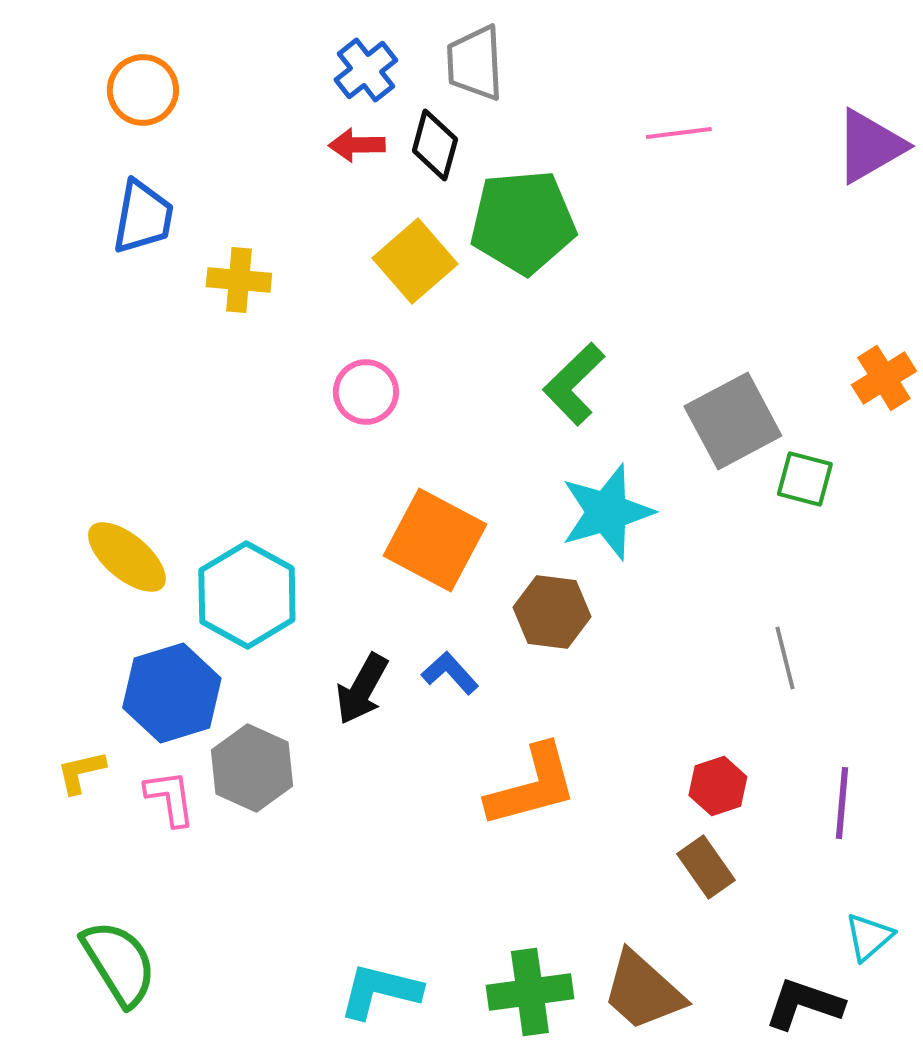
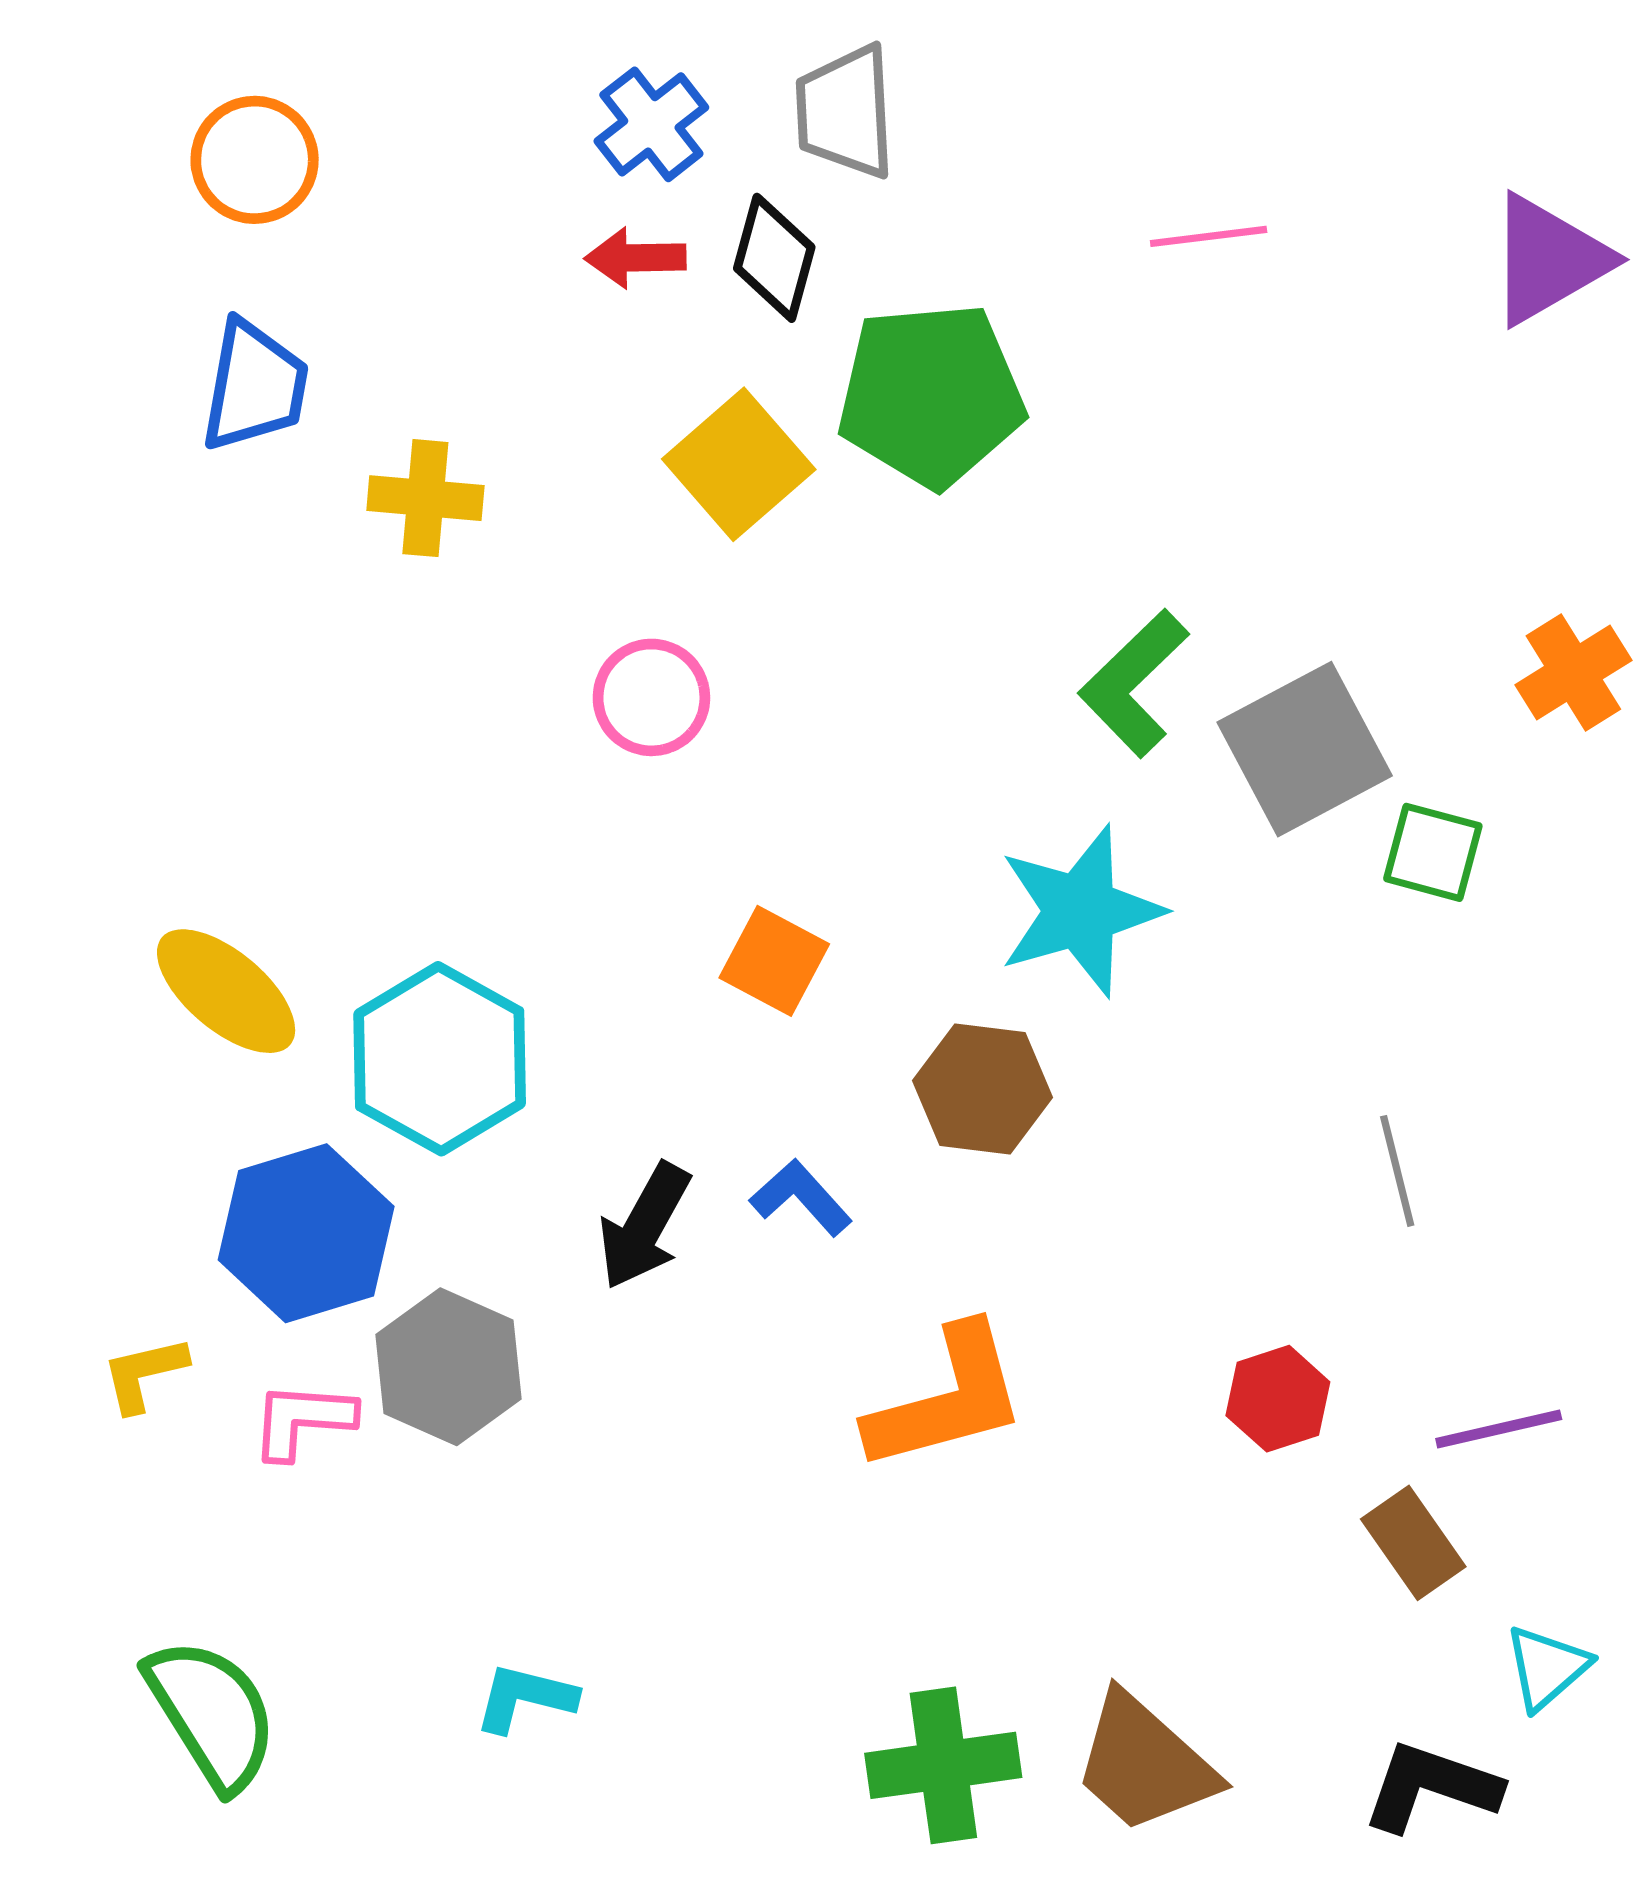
green L-shape: (574, 384) -> (1134, 683), moved
orange square: (435, 540) -> (774, 961), size x0.6
pink L-shape: (170, 798) -> (303, 1420), turned -78
purple line: (842, 803) -> (1499, 1429), turned 72
brown rectangle: (706, 867) -> (1413, 1543), moved
cyan L-shape: (380, 991) -> (525, 1698), moved, size x0.7

